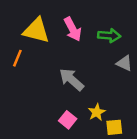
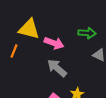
pink arrow: (73, 29) -> (54, 43), moved, turned -42

